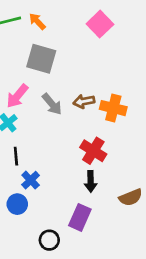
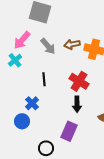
black line: (16, 156) -> (44, 79), moved

